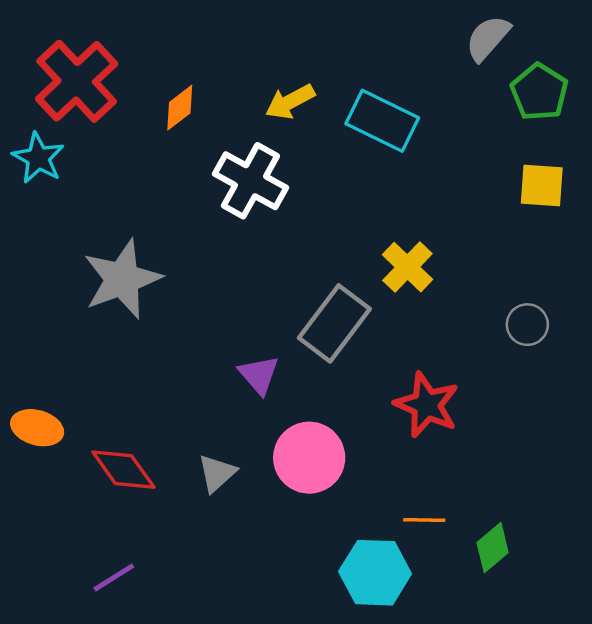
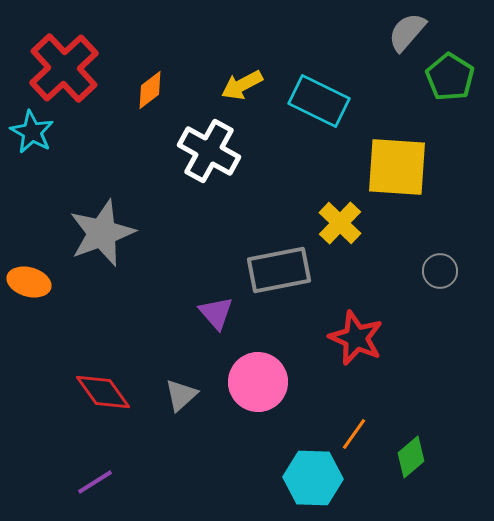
yellow square: (542, 186) -> (397, 167), moved, size x1.6
gray rectangle: (334, 323) -> (279, 270), turned 42
orange ellipse: (37, 428) -> (29, 282), moved
orange line: (424, 520) -> (354, 434), turned -56

